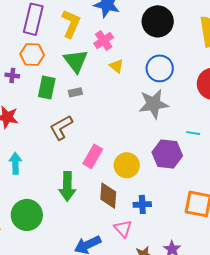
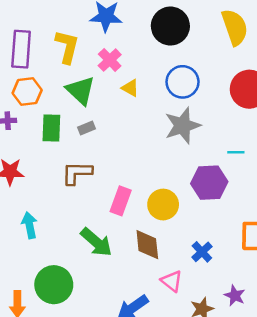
brown L-shape: (61, 128) -> (77, 173), turned 40
green arrow: (67, 186) -> (96, 242), turned -40
blue cross: (142, 204) -> (202, 252), moved, turned -30

